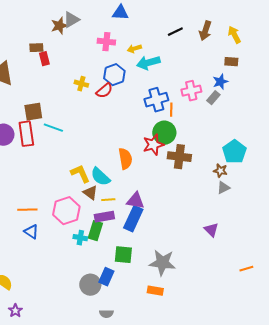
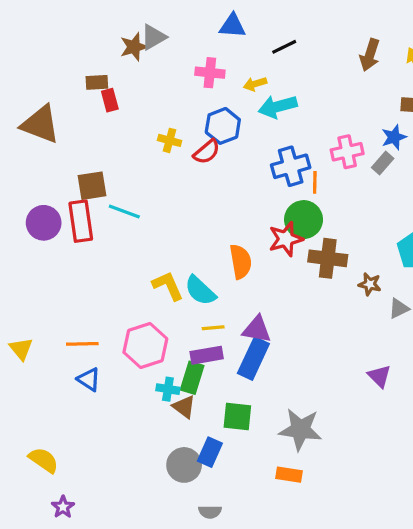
black line: (175, 32) -> (284, 47), moved
brown star: (220, 171) -> (370, 284), moved
brown triangle: (90, 193) -> (184, 407), moved

